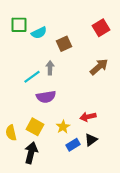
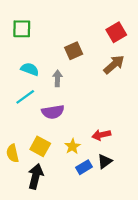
cyan semicircle: (39, 33) -> (30, 69), moved, turned -133
brown arrow: (99, 67) -> (114, 65), moved
cyan line: (32, 77) -> (25, 97), moved

